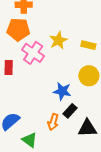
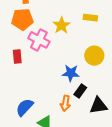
yellow rectangle: (88, 45) -> (90, 18), moved

